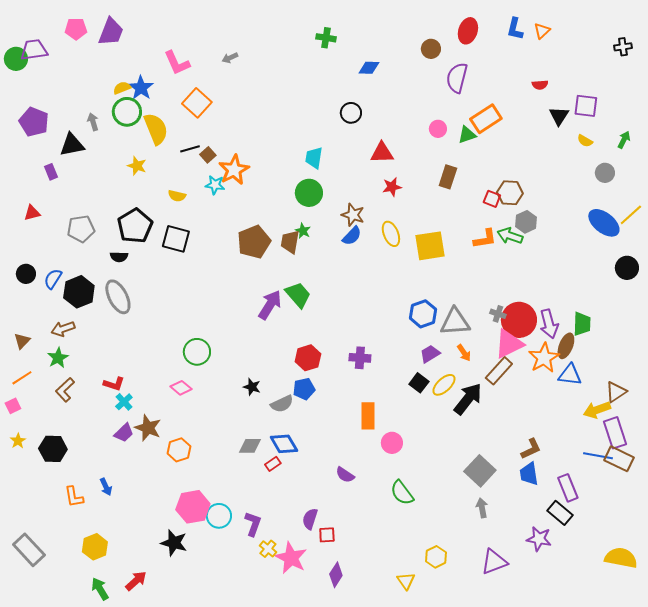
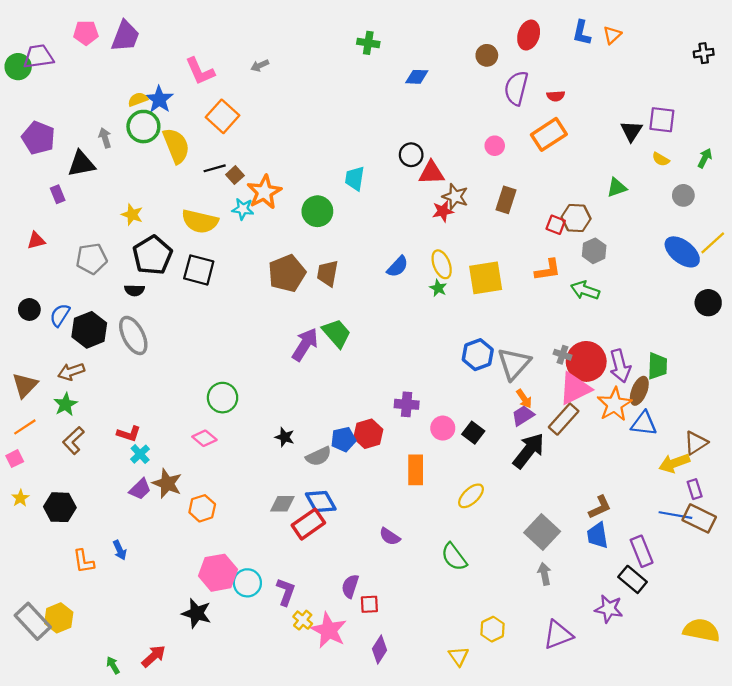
red semicircle: (540, 85) -> (556, 96), moved
black circle: (351, 113) -> (411, 155), moved
green triangle: (467, 135) -> (617, 188), moved
yellow star: (137, 166) -> (132, 215), moved
green circle: (309, 193) -> (317, 211), moved
yellow semicircle: (177, 196) -> (200, 221), size x1.8
brown star: (353, 215) -> (455, 197), moved
green star: (303, 231) -> (438, 288), moved
green arrow: (510, 236) -> (585, 290), moved
gray triangle: (455, 322) -> (514, 364), turned -44
brown triangle: (22, 341) -> (25, 385), size x1.4
purple trapezoid: (430, 354) -> (523, 416), moved
red hexagon: (308, 358) -> (368, 434), moved
yellow ellipse: (444, 385) -> (471, 496), moved
purple rectangle: (615, 433) -> (695, 489), size x0.6
pink circle: (392, 443) -> (443, 428), moved
red rectangle: (273, 464) -> (308, 524), size x1.8
yellow hexagon: (95, 547) -> (59, 618), moved
green arrow: (100, 589) -> (113, 665), size x0.7

